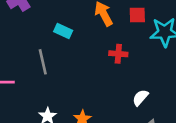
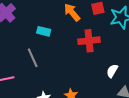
red cross: (118, 54) -> (89, 41), size x1.5

